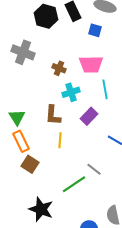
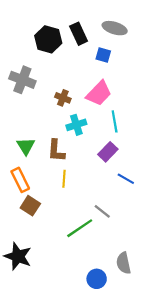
pink trapezoid: (91, 64) -> (99, 93), turned -45
purple rectangle: (89, 116) -> (108, 152), moved
green triangle: (17, 117) -> (26, 146), moved
black star: (41, 209) -> (18, 256), moved

